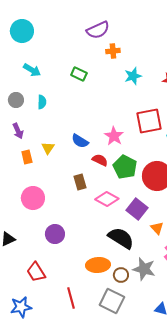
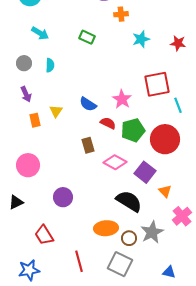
green pentagon: (125, 167) -> (133, 130), turned 30
pink circle: (33, 198) -> (28, 165), moved
gray star: (144, 269) -> (152, 232), turned 30

